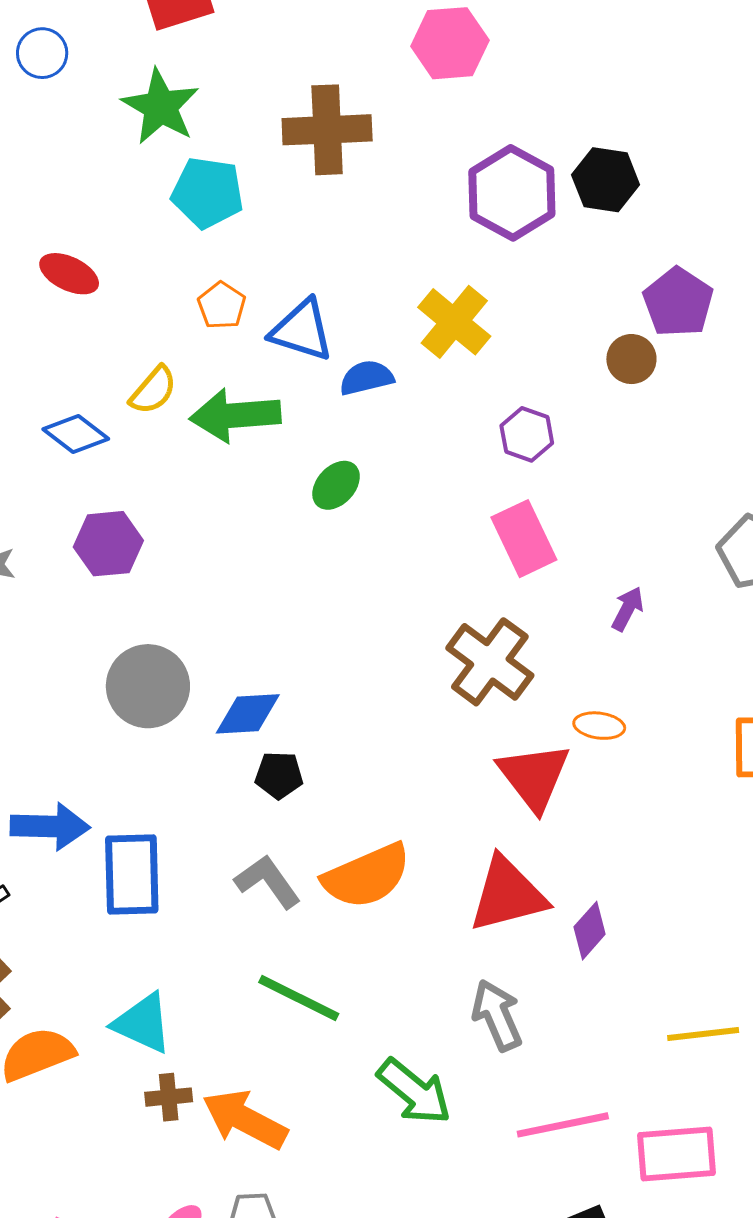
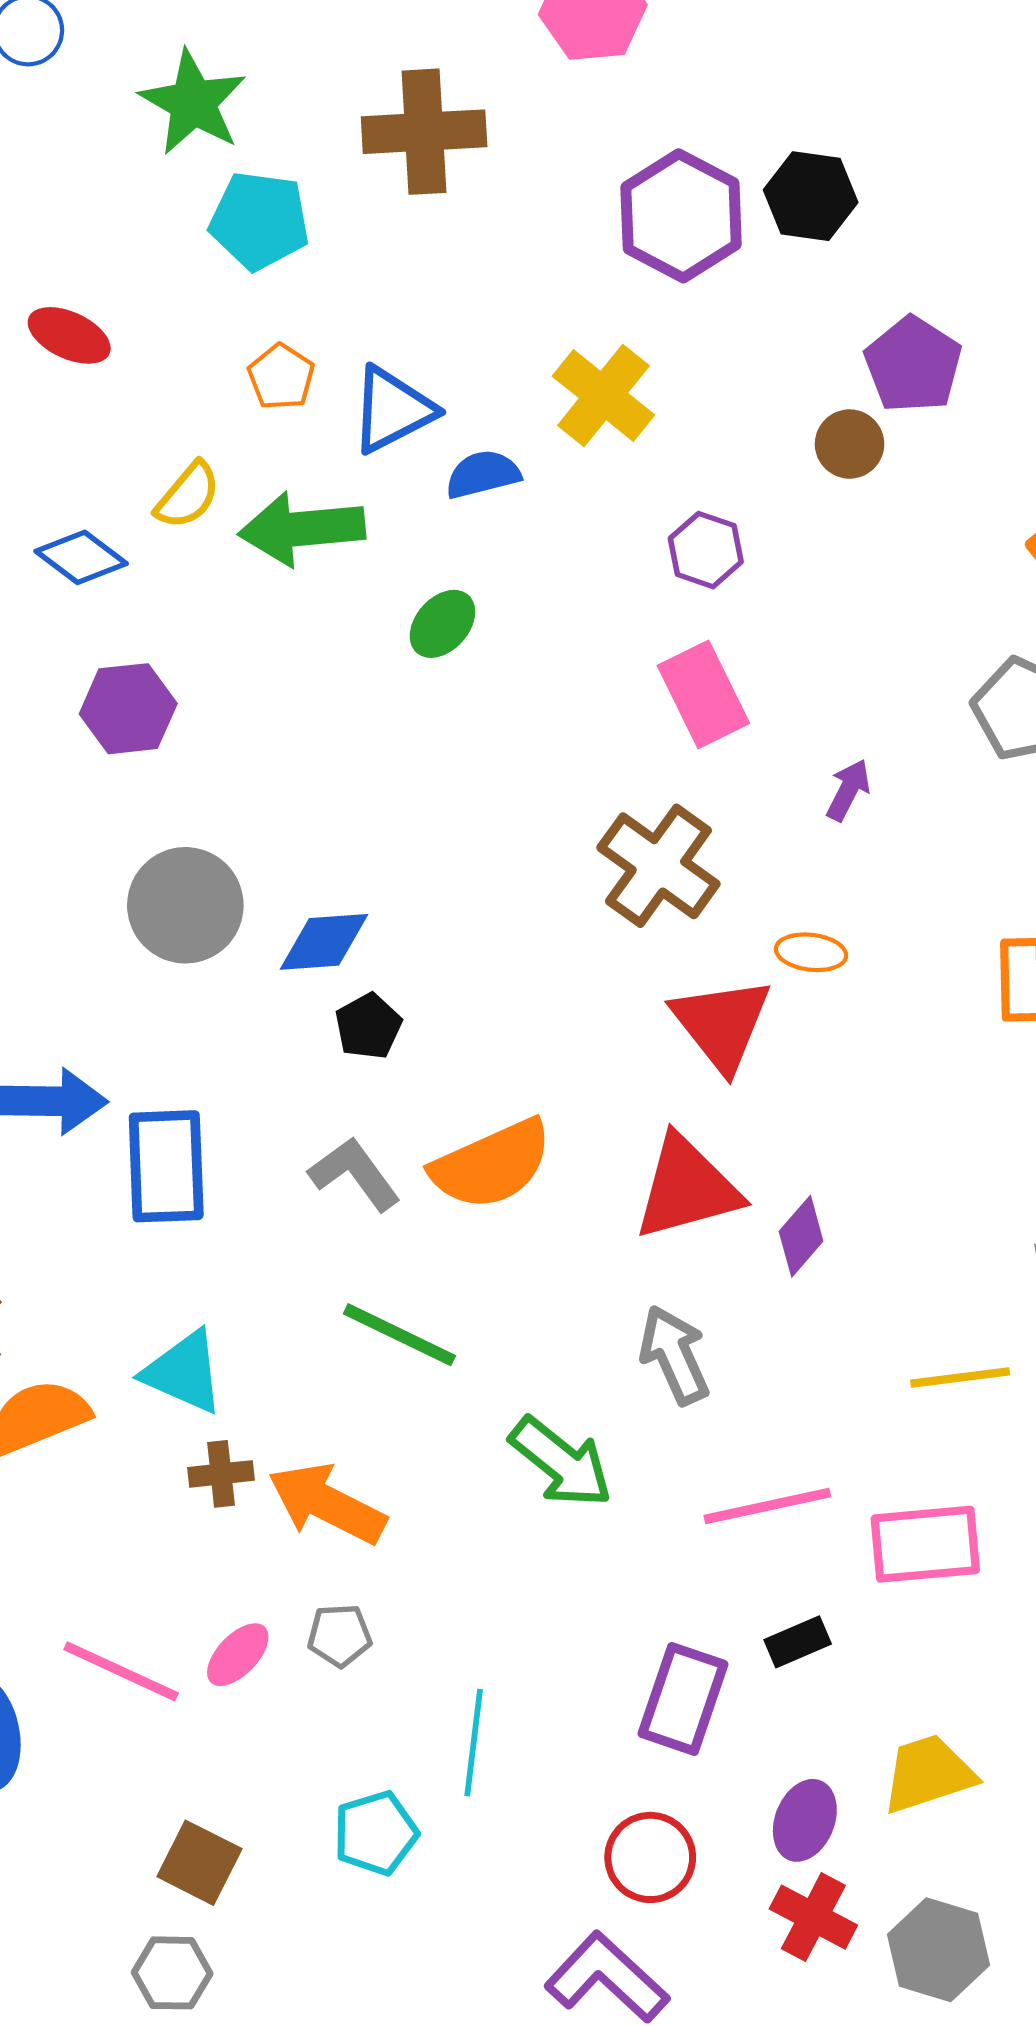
blue triangle: (302, 330) -> (392, 410), turned -44
black pentagon: (279, 775) -> (368, 1026), turned -30

